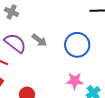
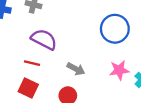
gray arrow: (39, 40) -> (76, 69), moved

